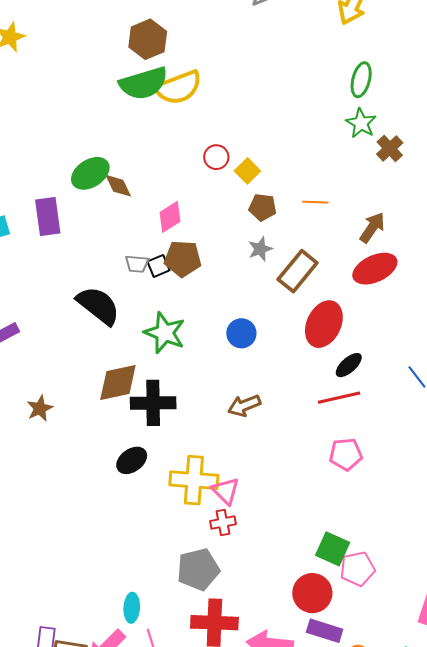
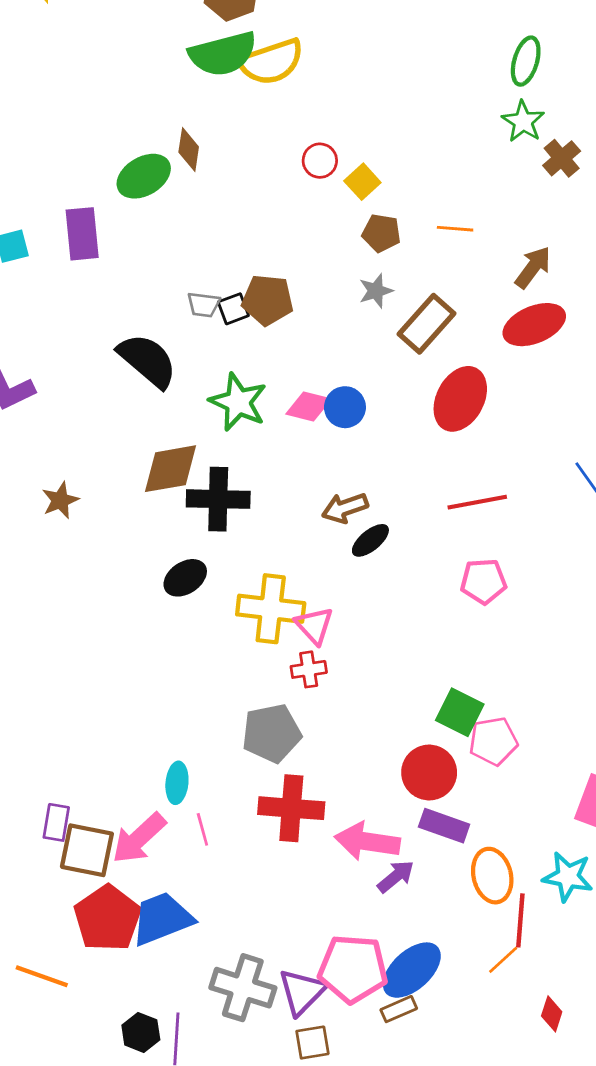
brown diamond: (118, 186) -> (189, 149), moved, turned 32
pink diamond: (170, 217) -> (309, 406), moved, turned 44
black ellipse: (349, 365) -> (370, 540), moved

